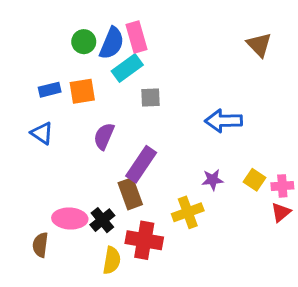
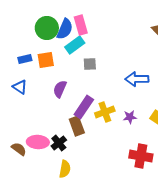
green circle: (84, 42) -> (47, 28), size x1.5
yellow cross: (188, 212) -> (105, 112), moved
red cross: (144, 240) -> (141, 156), moved
brown semicircle: (40, 245) -> (19, 149), moved, turned 119

